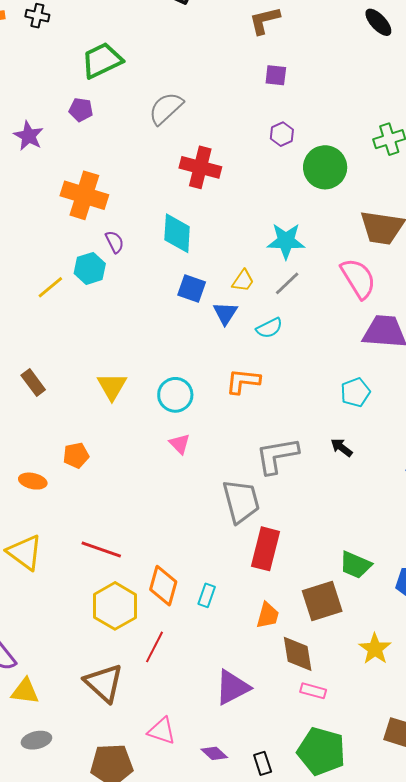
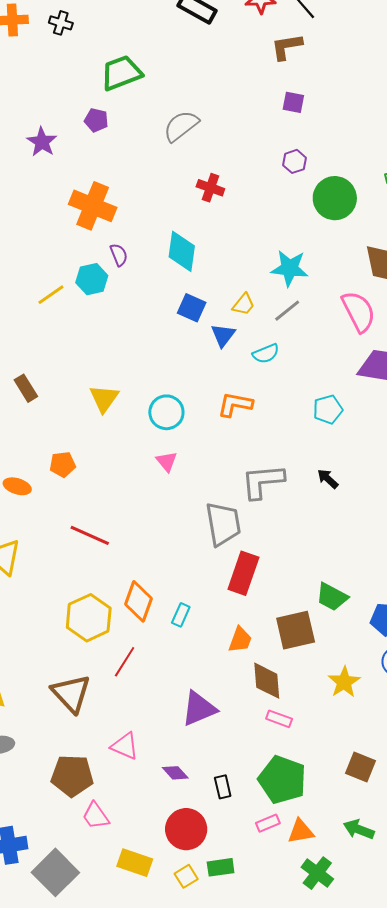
red cross: (200, 167) -> (210, 188), size x0.7
cyan pentagon: (355, 392) -> (328, 409), moved
red line: (101, 549) -> (90, 535), moved

